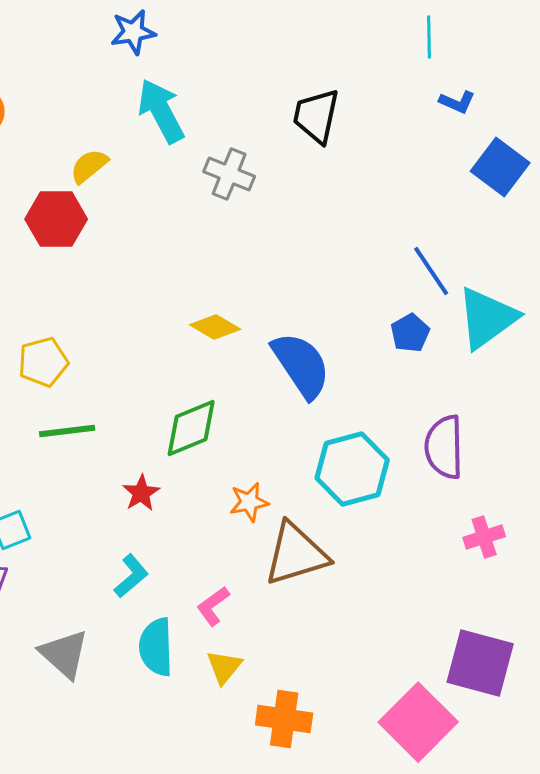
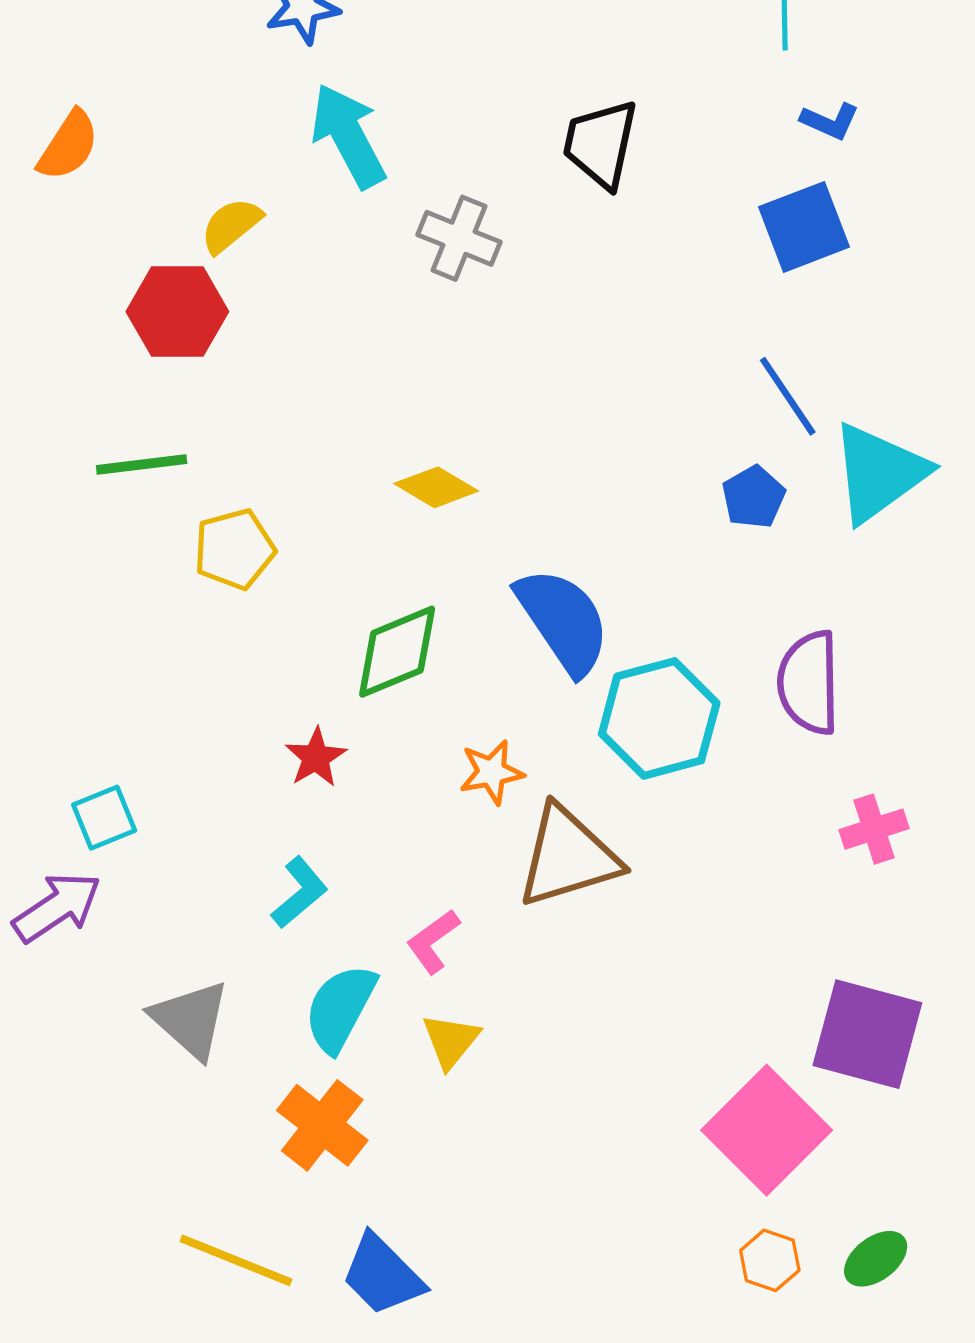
blue square: (500, 167) -> (804, 227), moved, turned 32
yellow pentagon: (43, 362) -> (234, 549), moved
blue semicircle: (301, 365) -> (563, 621), moved
green line: (67, 431) -> (142, 465), moved
cyan semicircle: (156, 647) -> (340, 1008), turned 30
orange cross: (284, 719) -> (322, 1125), moved, turned 30

